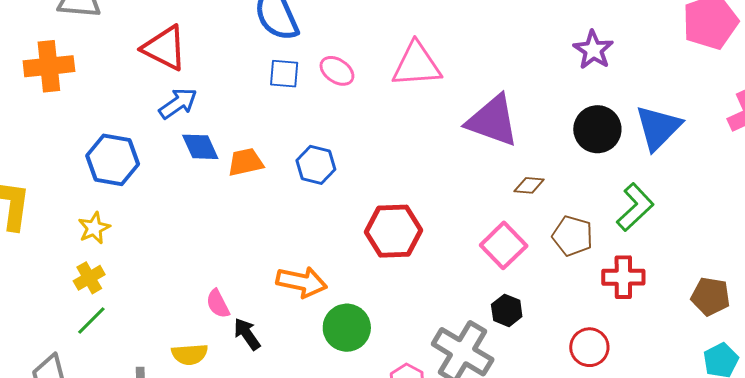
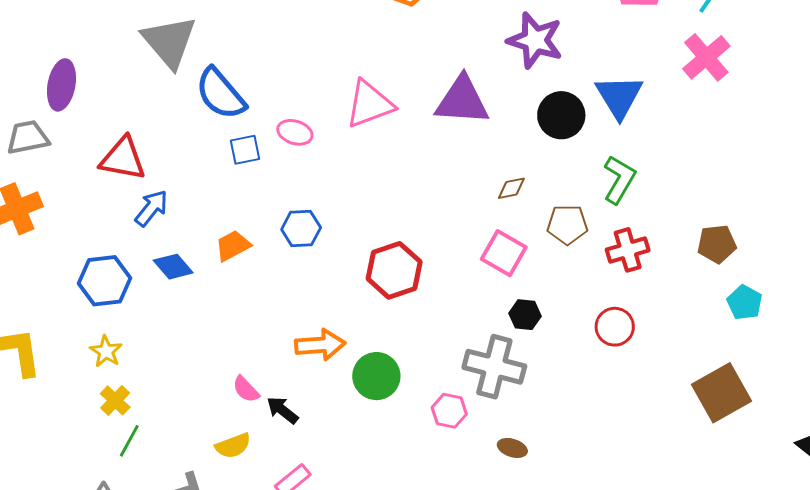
purple star: (593, 50) -> (535, 40), size x1.4
purple triangle: (493, 121) -> (462, 101), moved
blue diamond: (200, 147) -> (173, 267), moved

